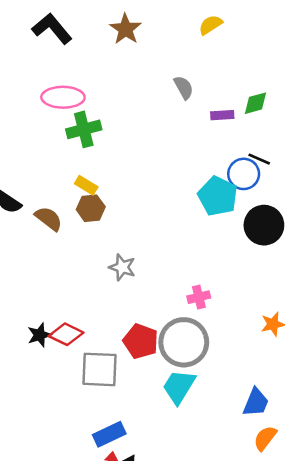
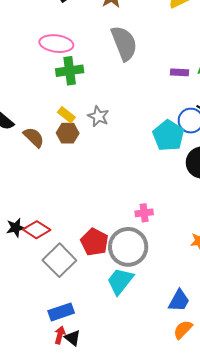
gray semicircle: (184, 88) -> (124, 43), moved, size x1.8
gray star: (122, 267) -> (98, 116), moved
gray square: (99, 369) -> (59, 260), turned 36

